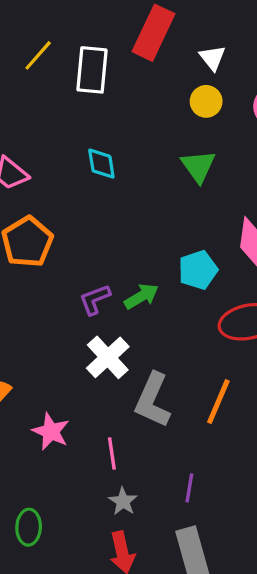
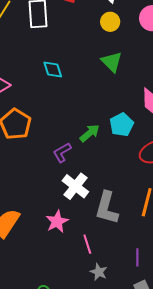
green arrow: (141, 296) -> (90, 133), moved
pink star: (51, 431) -> (57, 222), moved, turned 30

